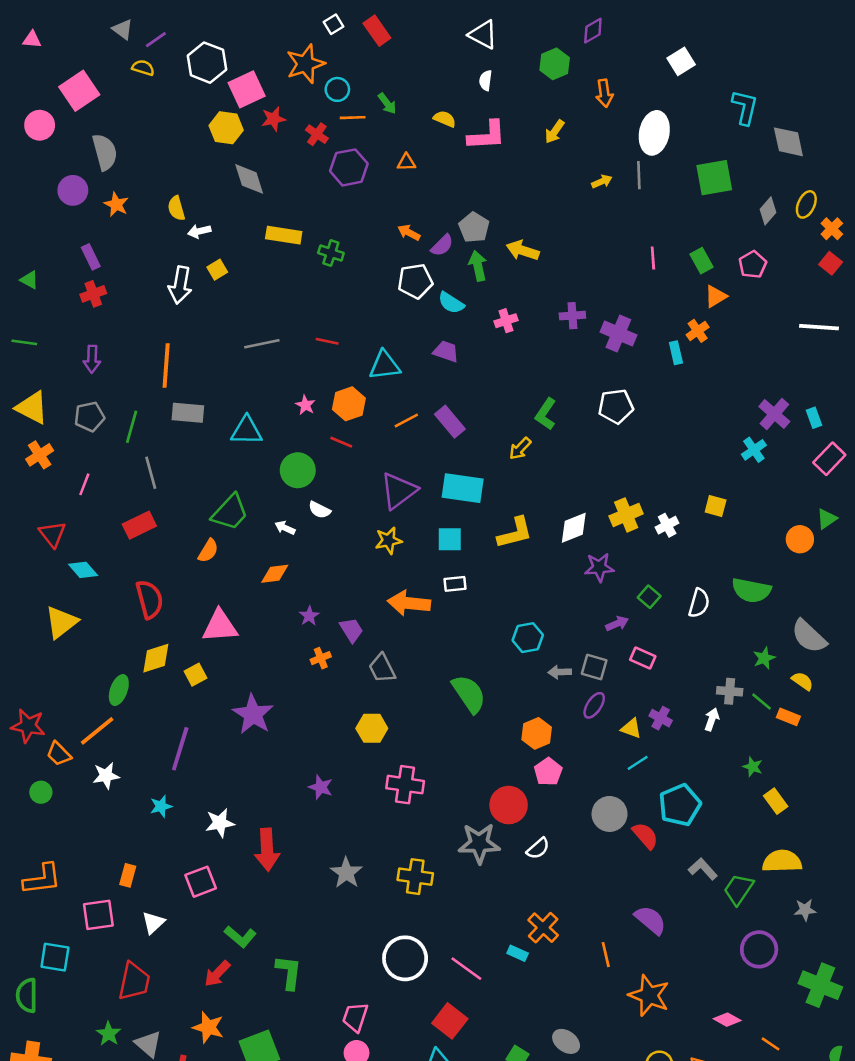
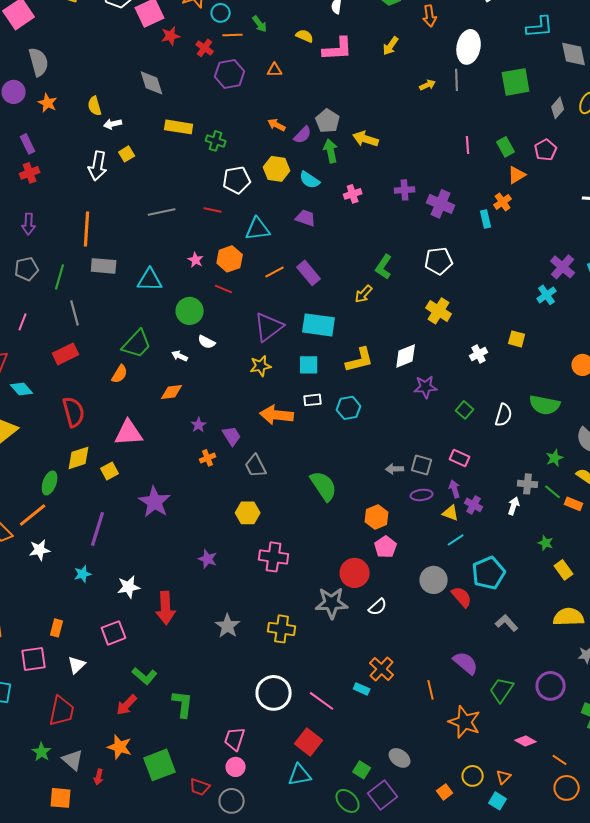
cyan L-shape: (745, 107) -> (540, 27), turned 72
yellow hexagon: (226, 128) -> (277, 169), moved
white pentagon: (415, 281) -> (237, 180), moved
yellow cross: (626, 515) -> (439, 311), moved, turned -35
purple arrow: (617, 624) -> (455, 489), moved, turned -84
cyan hexagon: (528, 638) -> (349, 408), moved
purple ellipse: (594, 705) -> (422, 495), turned 50
green trapezoid: (739, 889) -> (502, 690), moved

